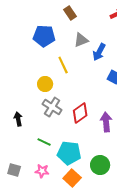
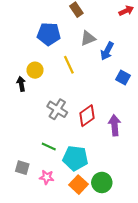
yellow circle: (45, 84) -> (35, 70), moved
black arrow: (18, 119) -> (21, 84), moved
green circle: (100, 165) -> (102, 182), moved
gray square: (14, 170) -> (22, 168), moved

